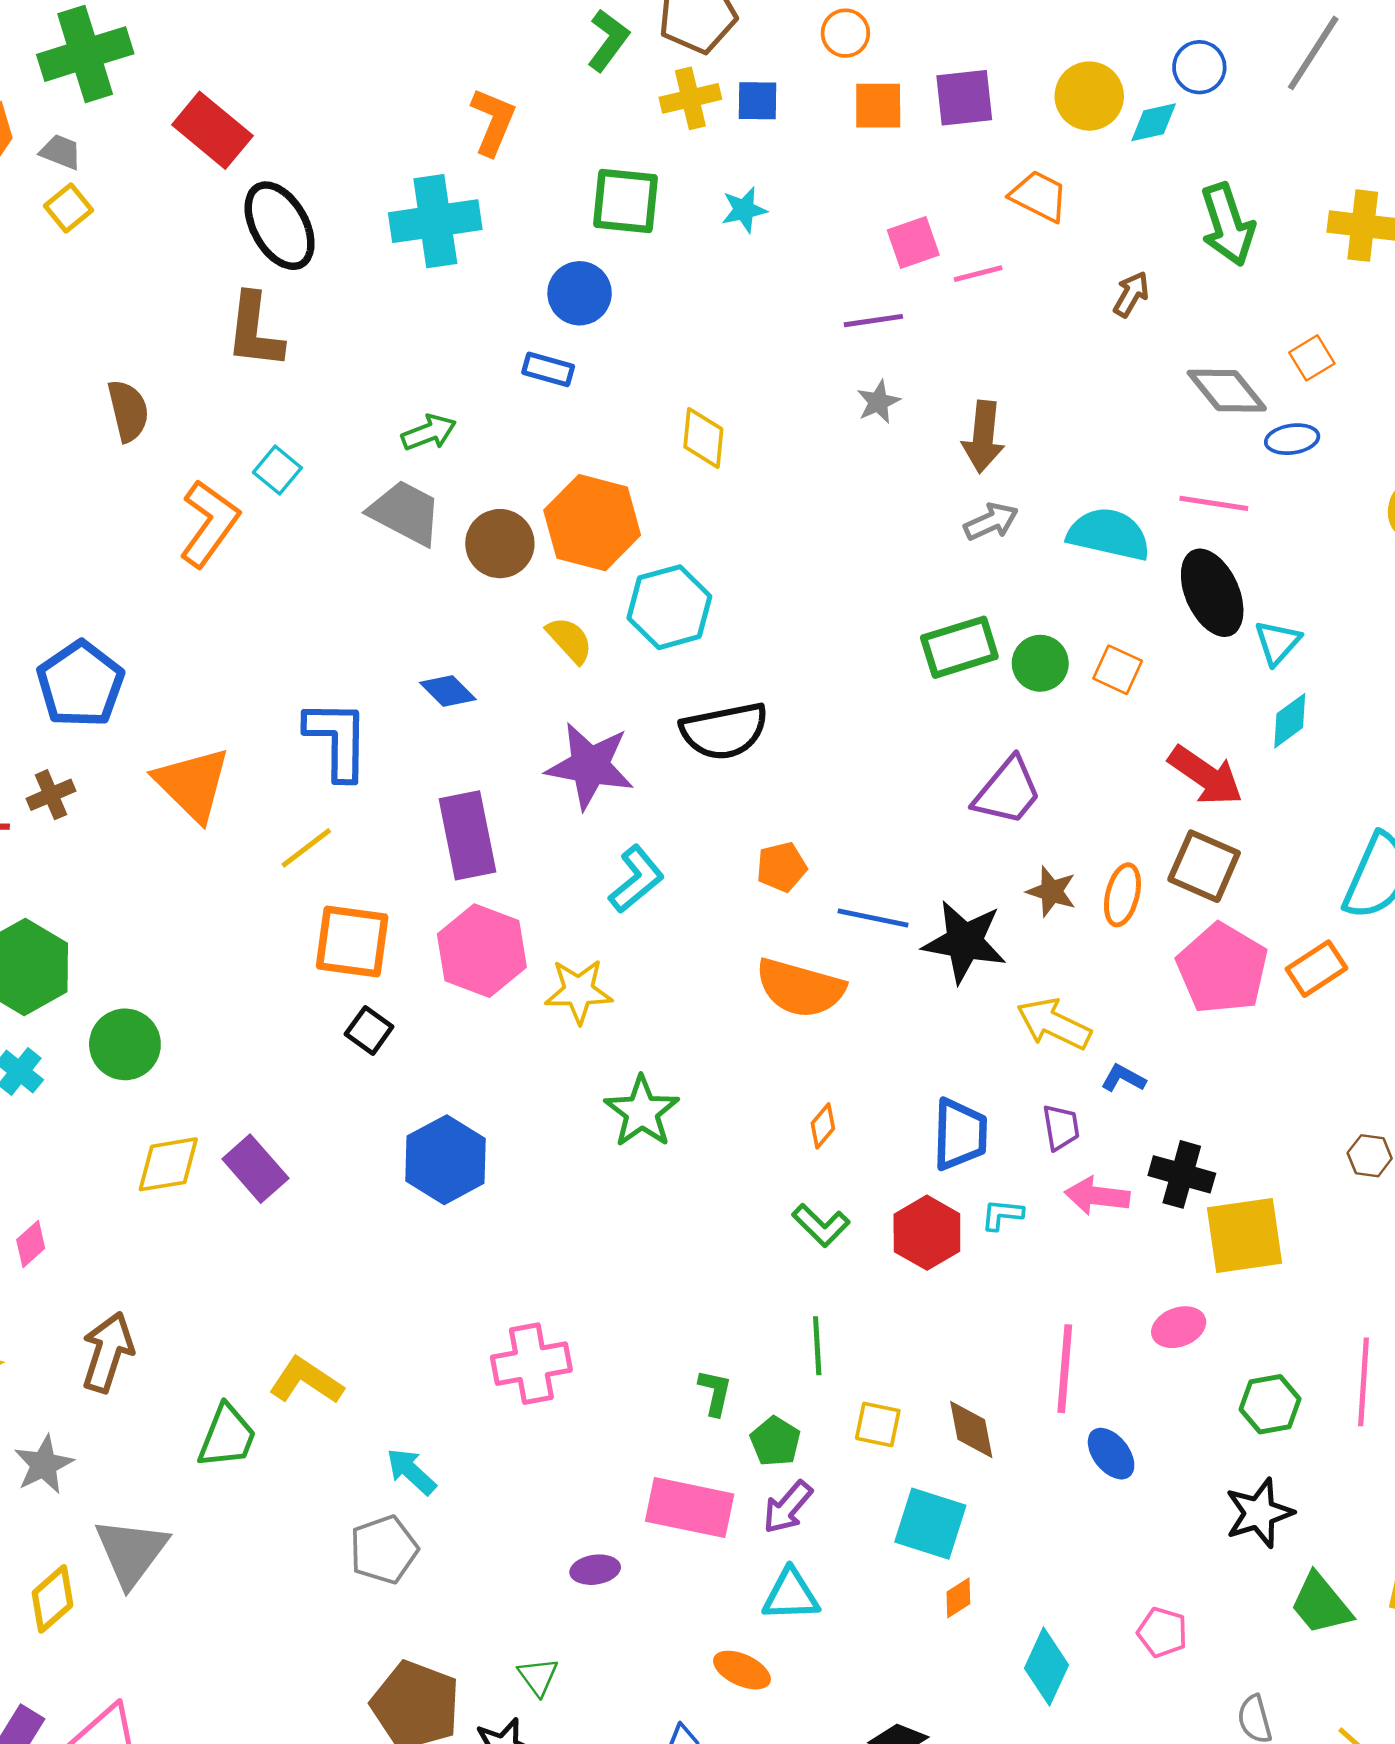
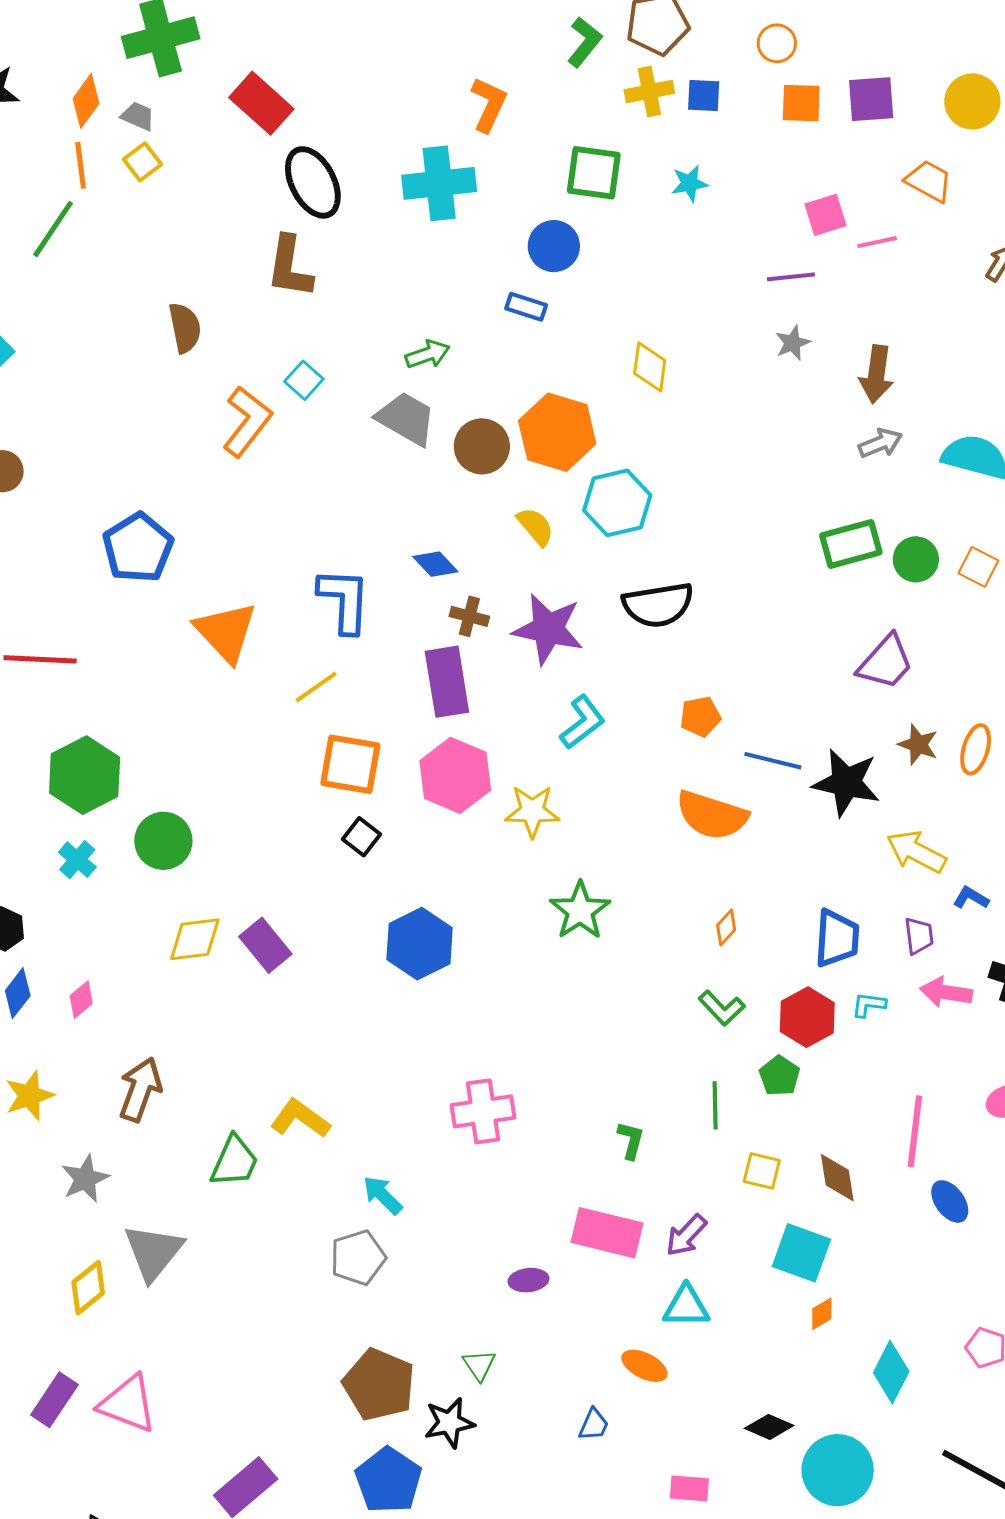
brown cross: (51, 795) -> (469, 616), moved, turned 36
green pentagon: (775, 1441) -> (779, 1076), moved

